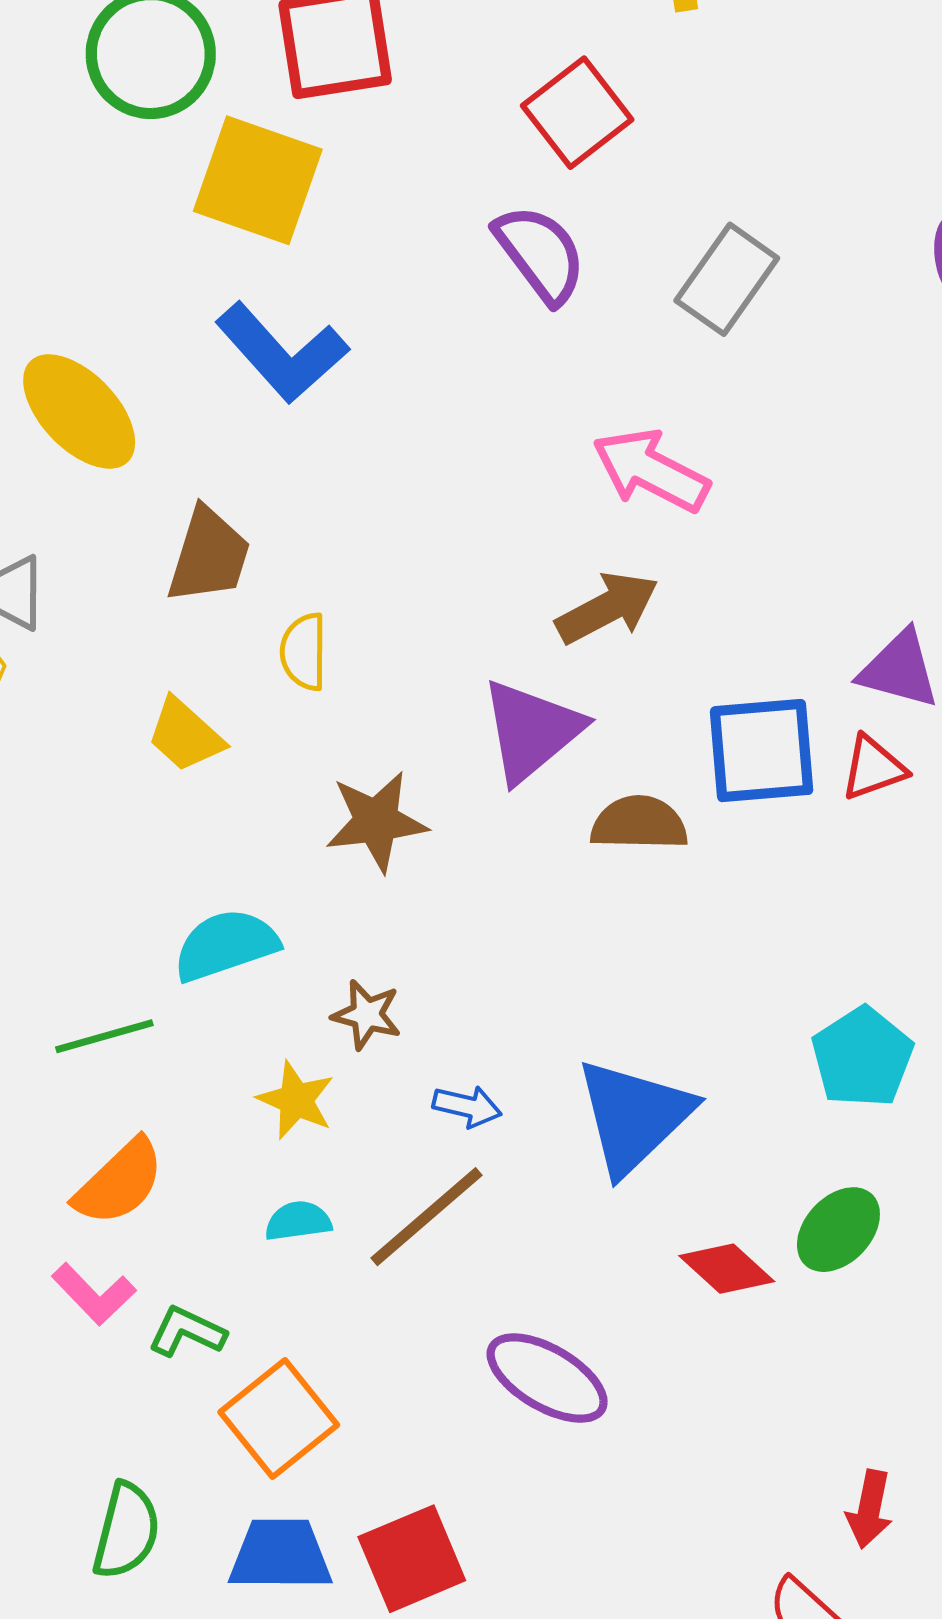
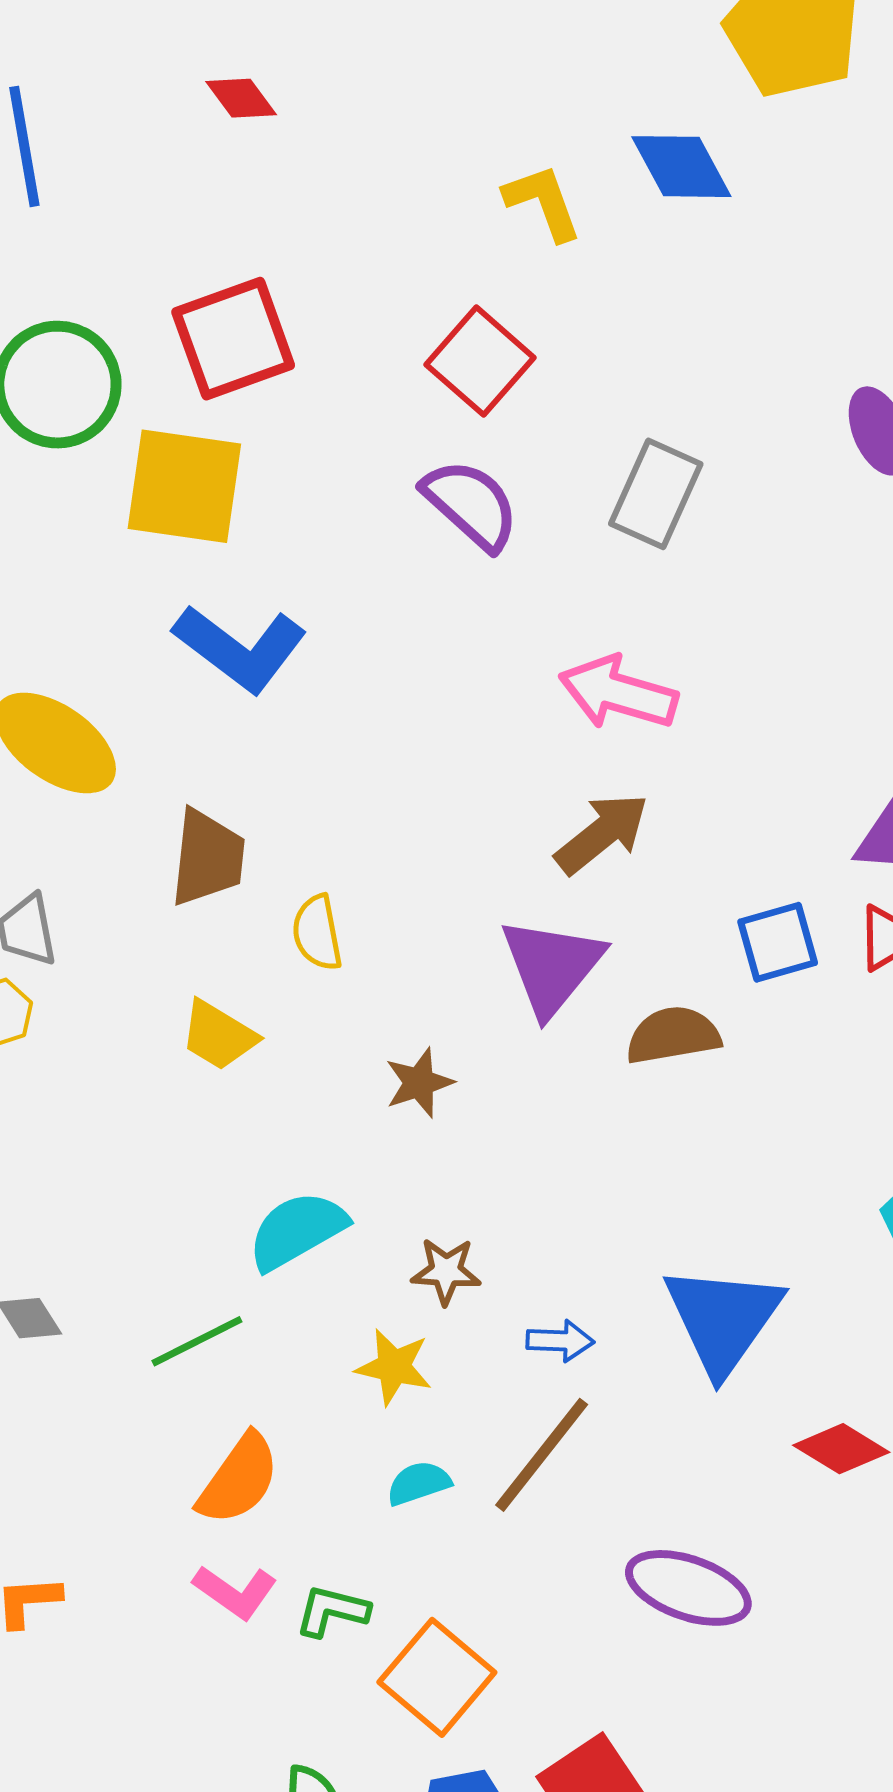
blue square: (762, 751) -> (778, 942), size x0.7
brown star: (376, 821) -> (419, 1083), size x0.7

